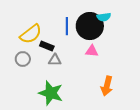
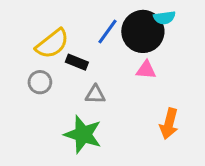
blue line: (67, 26) -> (108, 31), turned 36
gray triangle: (55, 60) -> (95, 94), moved

